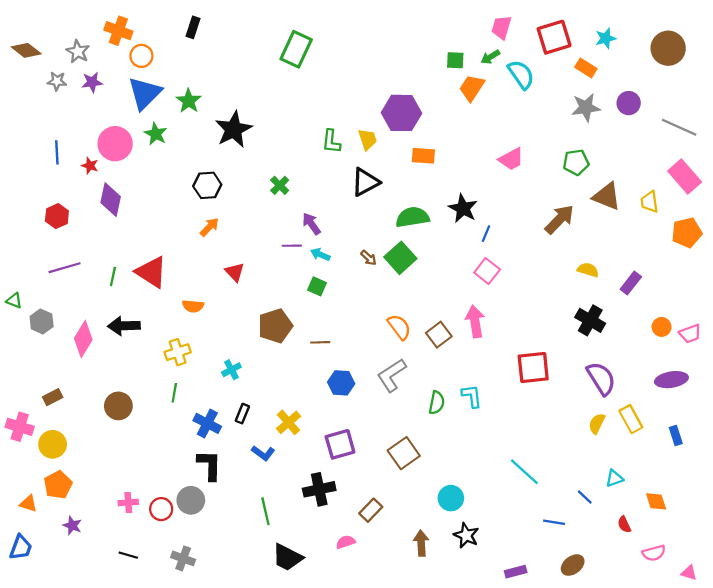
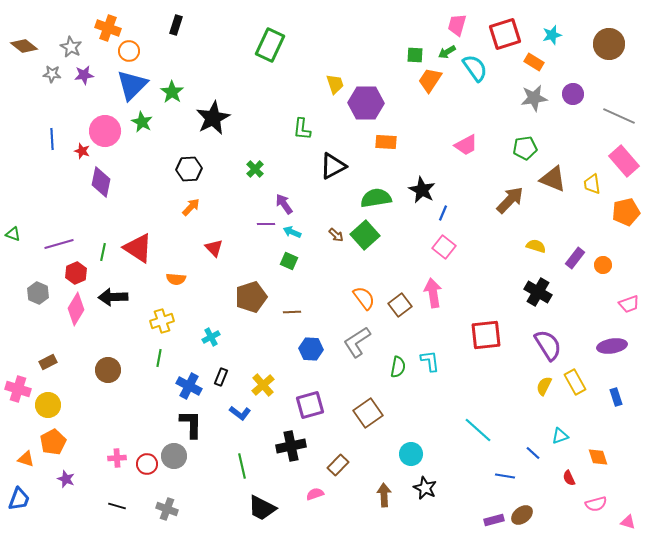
yellow trapezoid: (367, 139) -> (335, 84), moved
red hexagon: (57, 216) -> (76, 273), moved
green triangle: (14, 301) -> (13, 234), moved
orange circle: (662, 327) -> (603, 265), moved
purple rectangle: (516, 572) -> (494, 520), moved

